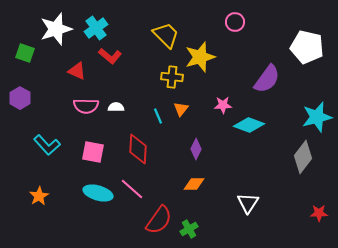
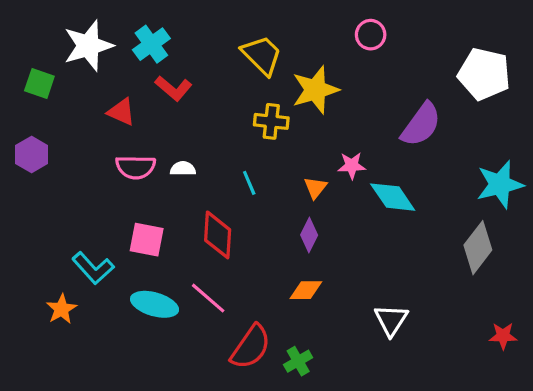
orange triangle: (181, 109) -> (315, 188), moved
cyan diamond: (249, 125) -> (393, 197), turned 36
cyan L-shape: (47, 145) -> (93, 268), moved

